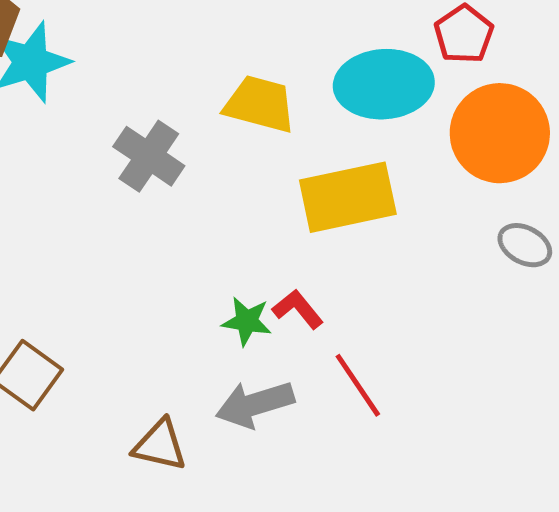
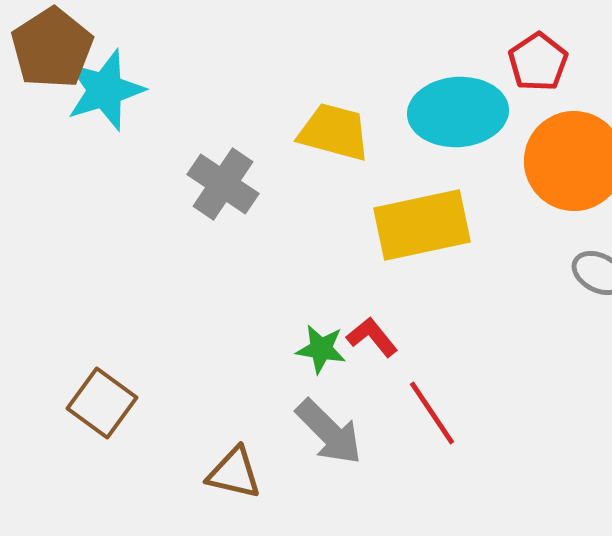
gray arrow: (255, 404) -> (329, 432), turned -118

